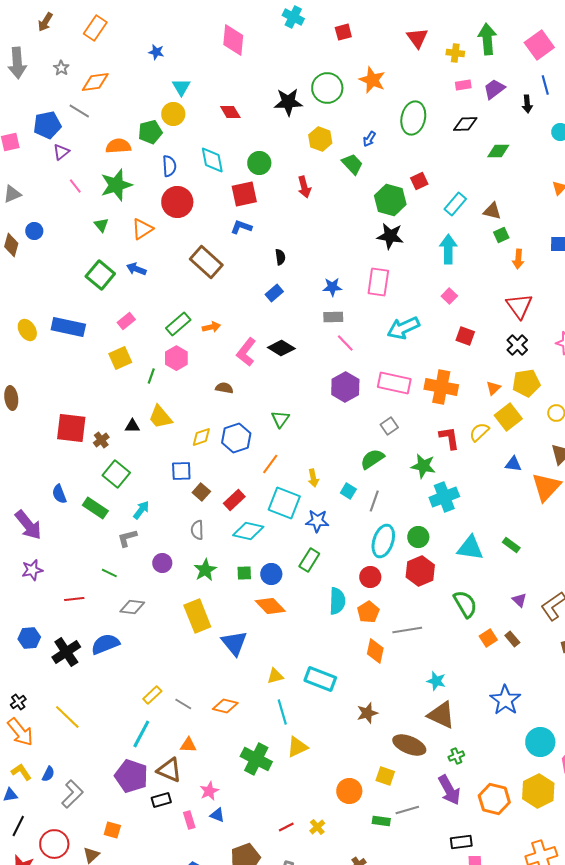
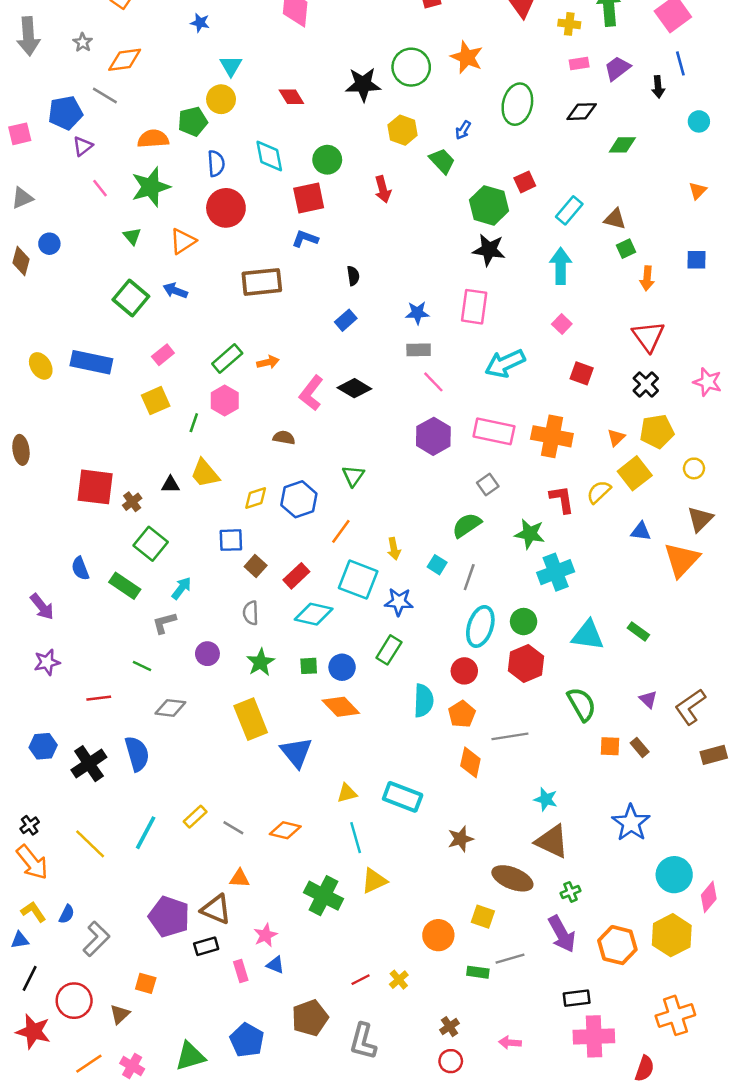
brown rectangle: (206, 262) -> (262, 282), turned -48
purple arrow: (28, 525) -> (42, 607), size x0.7
orange square: (488, 638) -> (610, 746), turned 36
blue semicircle: (105, 644) -> (137, 754), turned 96
cyan line: (141, 734) -> (146, 833), moved

